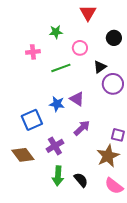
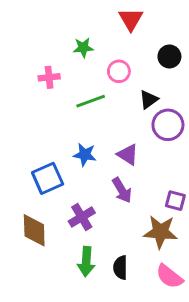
purple triangle: (77, 99) -> (128, 155), moved
purple arrow: (82, 128) -> (122, 190), turned 102
brown diamond: (23, 155) -> (34, 230), turned 35
brown star: (108, 156) -> (161, 232), turned 30
black semicircle: (81, 180) -> (120, 268), turned -140

